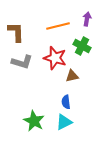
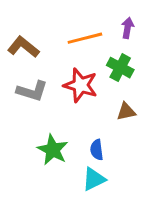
brown L-shape: (16, 32) -> (23, 47), turned -50
brown triangle: (72, 76) -> (126, 112), moved
green star: (34, 121) -> (53, 150), moved

